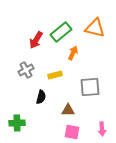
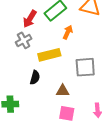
gray cross: (26, 70) -> (24, 40), moved
yellow rectangle: (55, 75) -> (49, 55), size x1.5

